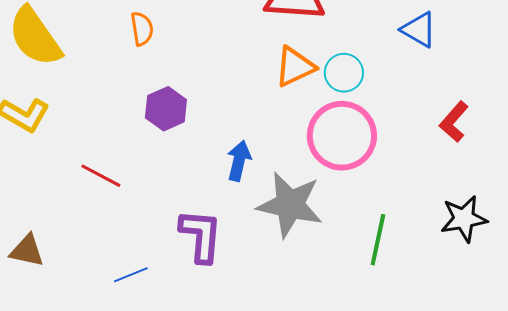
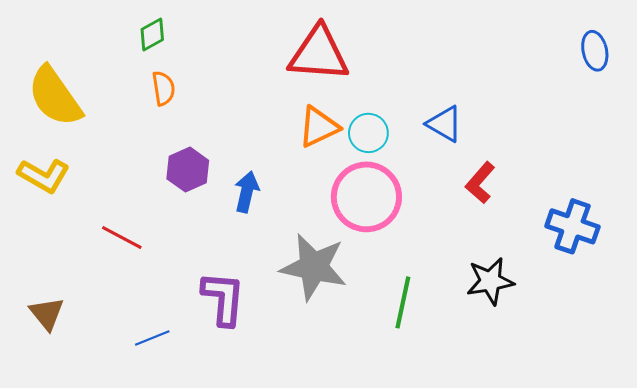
blue triangle: (419, 30) -> (445, 124), moved
blue arrow: (239, 161) -> (247, 192), moved
brown triangle: (27, 251) -> (47, 314), turned 39

